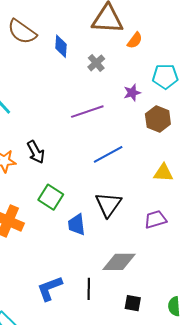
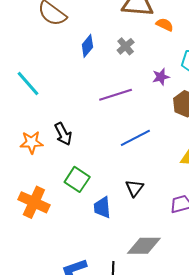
orange semicircle: (135, 40) -> (165, 25), turned -102
blue diamond: (61, 46) -> (87, 46), moved, turned 35
black triangle: (108, 204) -> (134, 188), size x0.7

